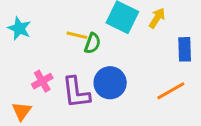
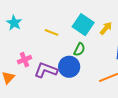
green semicircle: (92, 43) -> (79, 49), moved
purple L-shape: (76, 92) -> (46, 70), turned 110

